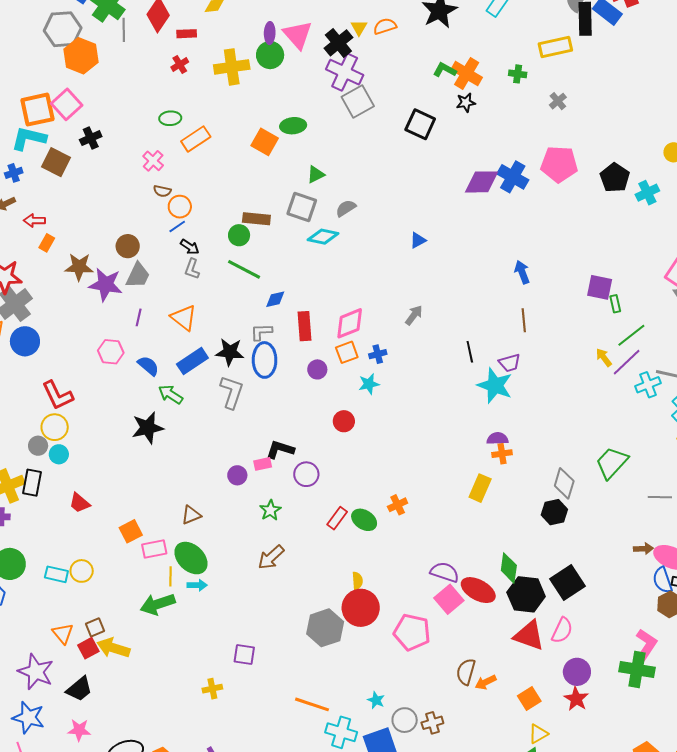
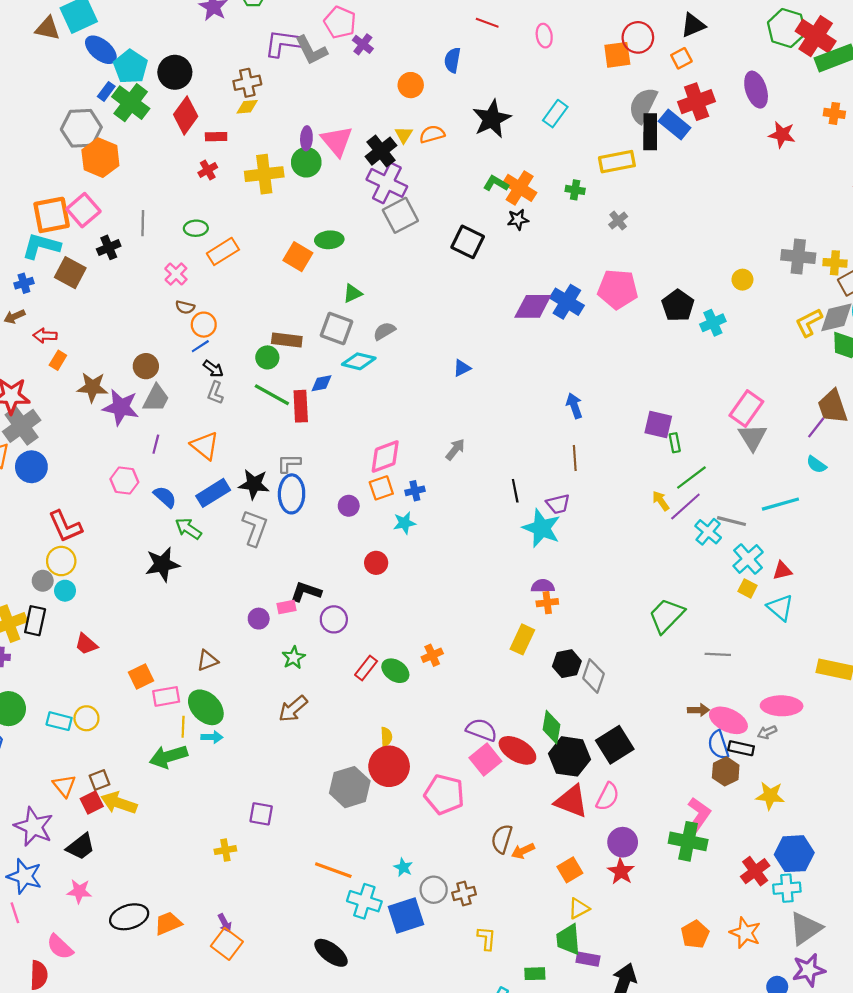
gray line: (124, 30) -> (143, 223), moved
blue diamond: (275, 299) -> (322, 383), moved
red rectangle: (304, 326) -> (301, 406), moved
cyan cross: (648, 385) -> (708, 532), turned -30
gray diamond: (564, 483) -> (593, 676), moved
black hexagon: (554, 512) -> (567, 664), moved

